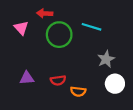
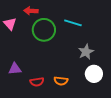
red semicircle: (58, 80) -> (37, 82), moved

